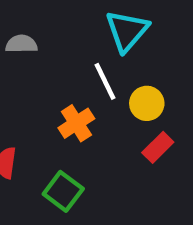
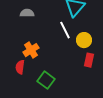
orange cross: (76, 123) -> (31, 50), moved
red rectangle: (158, 147) -> (89, 60), turned -32

